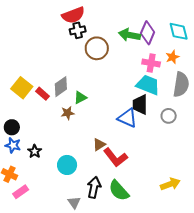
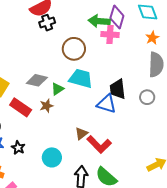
brown circle: (97, 48) -> (74, 49), moved
orange star: (172, 57) -> (152, 38), moved
pink cross: (151, 63) -> (110, 34), moved
cyan trapezoid: (148, 85) -> (81, 78), moved
gray diamond: (61, 87) -> (37, 80), turned 55
red rectangle: (42, 94) -> (21, 107), moved, size x1.5

